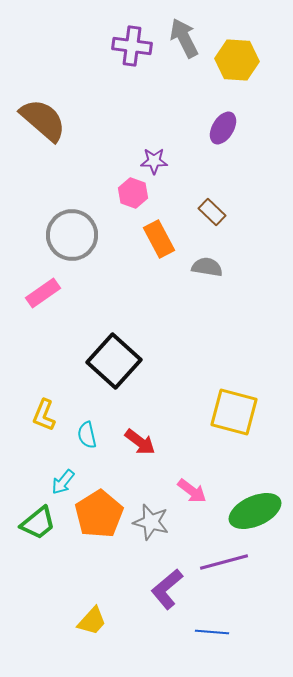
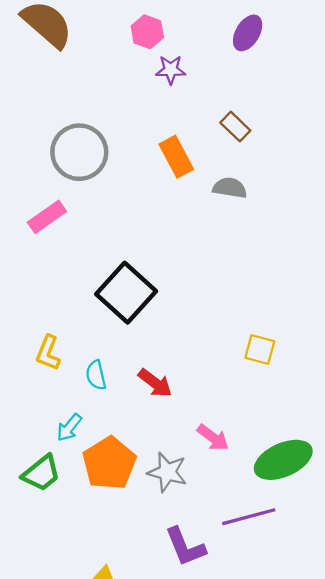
pink hexagon: (133, 193) -> (147, 32), moved
yellow square: (234, 412) -> (260, 349), size x0.6
purple L-shape: (167, 589) -> (185, 547), turned -72

